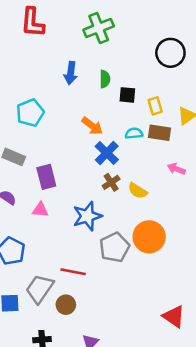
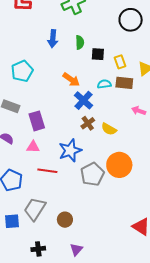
red line: (73, 272) -> (47, 171), moved
brown circle: (66, 305) -> (65, 220), moved

